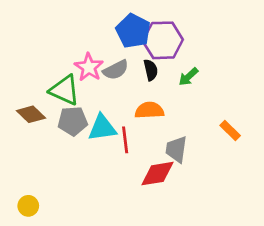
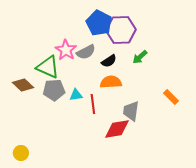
black semicircle: (151, 70) -> (109, 61), moved, turned 70
cyan triangle: (102, 128) -> (76, 95), size x0.6

